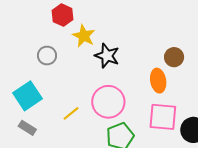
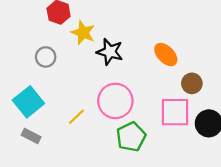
brown circle: (174, 57) -> (192, 83), moved
orange ellipse: (158, 81) -> (166, 55), moved, turned -30

